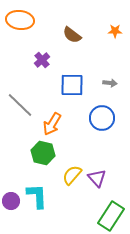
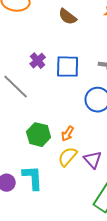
purple cross: (42, 60) -> (38, 61), moved
orange arrow: (52, 124) -> (68, 134), moved, size x0.7

